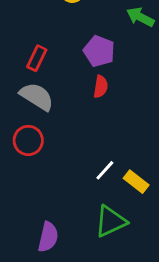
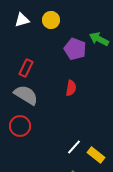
purple pentagon: (99, 51) -> (75, 49), moved

